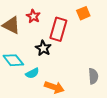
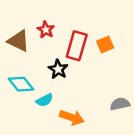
orange square: (83, 13) -> (105, 45), moved
gray semicircle: (93, 76) -> (120, 104), turned -98

